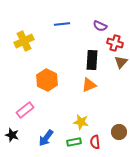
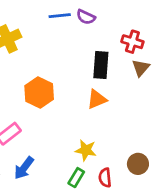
purple semicircle: (100, 26) -> (86, 17), moved
blue arrow: (46, 138) -> (24, 168), moved
green rectangle: (74, 142) -> (76, 178), turned -48

